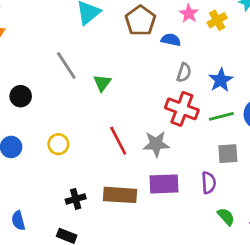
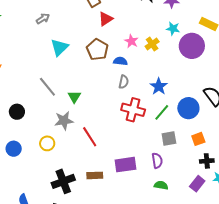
gray semicircle: (184, 72) -> (124, 82), moved
green line: (221, 116) -> (162, 112), turned -30
gray star: (156, 144) -> (64, 121), moved
brown rectangle: (120, 195) -> (95, 175), size x0.7
black cross: (76, 199) -> (63, 181), size x1.6
green semicircle: (226, 217) -> (161, 185), moved, turned -32

